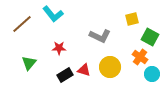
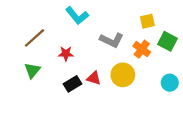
cyan L-shape: (53, 14) -> (77, 16), moved
brown line: (22, 24) -> (34, 38), moved
orange cross: (140, 57) -> (142, 49), moved

